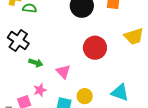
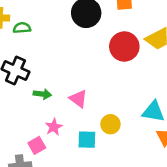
red circle: (95, 48) -> (124, 47), moved

